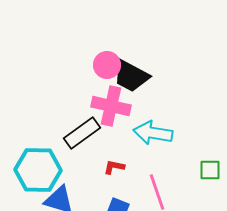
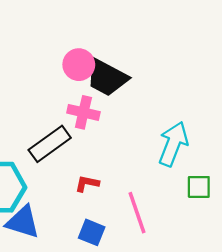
pink cross: (111, 106) -> (83, 112), size x0.7
cyan arrow: (153, 133) -> (173, 144), moved, turned 102

